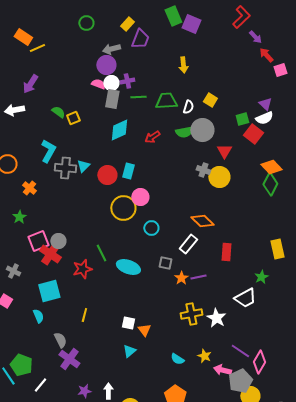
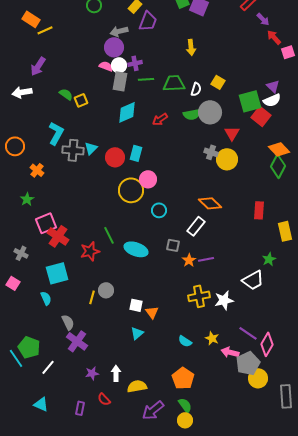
green square: (242, 119) -> (250, 101), size x1.6
gray circle: (58, 241) -> (106, 290), moved
red rectangle: (226, 252) -> (259, 210), moved
white star: (216, 318) -> (224, 300), turned 30

